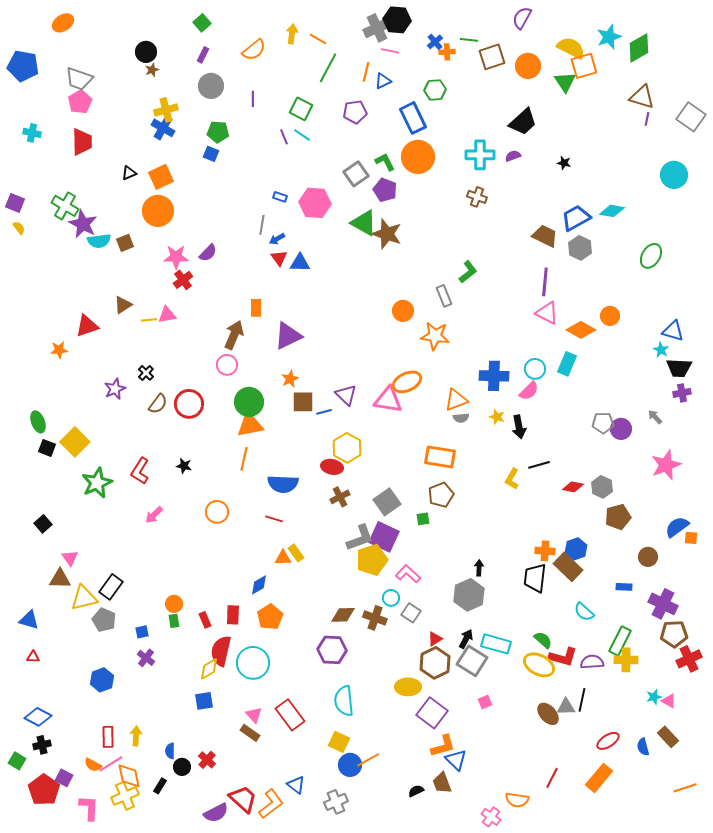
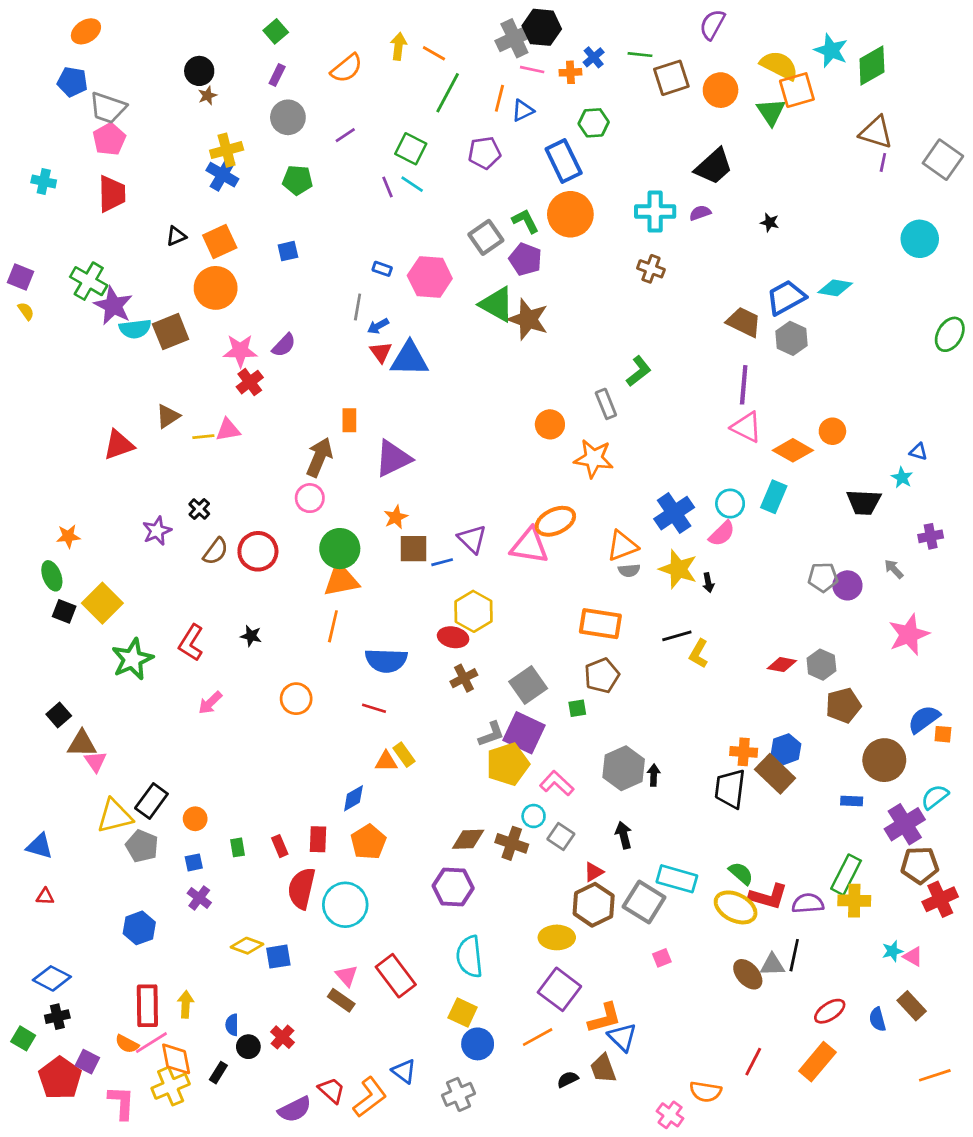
cyan star: (609, 37) -> (831, 50), turned -30
orange cross: (447, 52) -> (570, 72), moved
blue pentagon: (23, 66) -> (72, 82), moved, size x0.7
purple line: (253, 99) -> (345, 135), turned 56
blue square: (211, 154) -> (288, 251), moved, turned -35
brown square: (125, 243) -> (171, 332), size x1.5
green ellipse: (651, 256) -> (950, 334), moved
blue triangle: (300, 263) -> (409, 359), size x1.4
blue triangle: (673, 331) -> (918, 452), size x0.6
orange star: (59, 350) -> (68, 536), moved
black trapezoid: (679, 368) -> (864, 502), moved
blue cross: (494, 376) -> (674, 513), turned -36
yellow star: (497, 417) -> (678, 569), size x1.8
black arrow: (519, 427) -> (708, 583), size x0.6
black line: (539, 465) -> (677, 636), moved
gray L-shape: (360, 538) -> (491, 734), size x0.7
brown circle: (648, 557) -> (884, 760), size x1.6
brown triangle: (60, 579) -> (82, 744), moved
gray hexagon: (469, 595) -> (624, 768), moved
orange circle: (174, 604) -> (195, 819), moved
purple cross: (663, 604) -> (905, 824), turned 32
cyan semicircle: (584, 612) -> (935, 797), moved, turned 100
black arrow: (466, 639) -> (624, 835), moved, turned -42
yellow diamond: (209, 669) -> (247, 946), moved, turned 50
purple square: (432, 713) -> (559, 989), moved
red rectangle: (108, 737) -> (147, 1006), size x1.4
orange line: (368, 760) -> (538, 1037), moved
red trapezoid: (243, 799) -> (332, 1090), size x0.7

